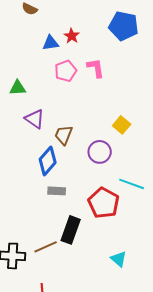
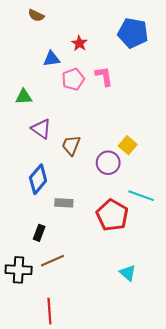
blue triangle: (51, 43) -> (52, 59), moved
yellow square: (122, 125) -> (128, 145), moved
blue diamond: (48, 161) -> (38, 179), moved
black rectangle: (71, 230) -> (39, 233), moved, size x0.6

